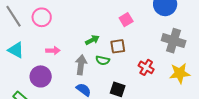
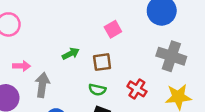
green semicircle: (103, 60) -> (97, 90), moved
gray arrow: (81, 65) -> (42, 85), moved

